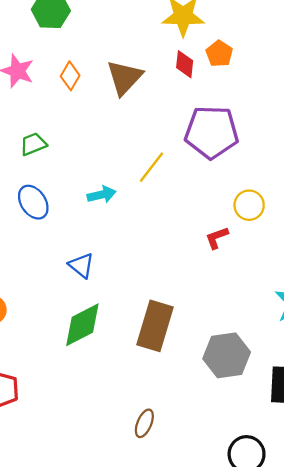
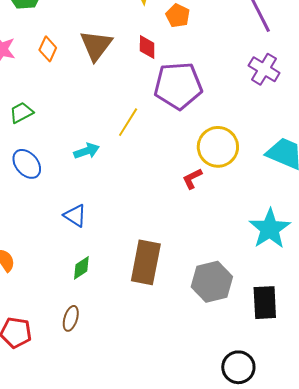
red diamond: (185, 64) -> (147, 47), moved
yellow circle: (249, 205) -> (218, 147), size x1.5
green diamond: (82, 325) -> (81, 268), size x0.6
brown ellipse: (144, 423) -> (71, 318), moved

